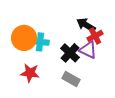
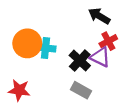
black arrow: (86, 25) -> (99, 16), moved
red star: (30, 73) -> (19, 90), moved

